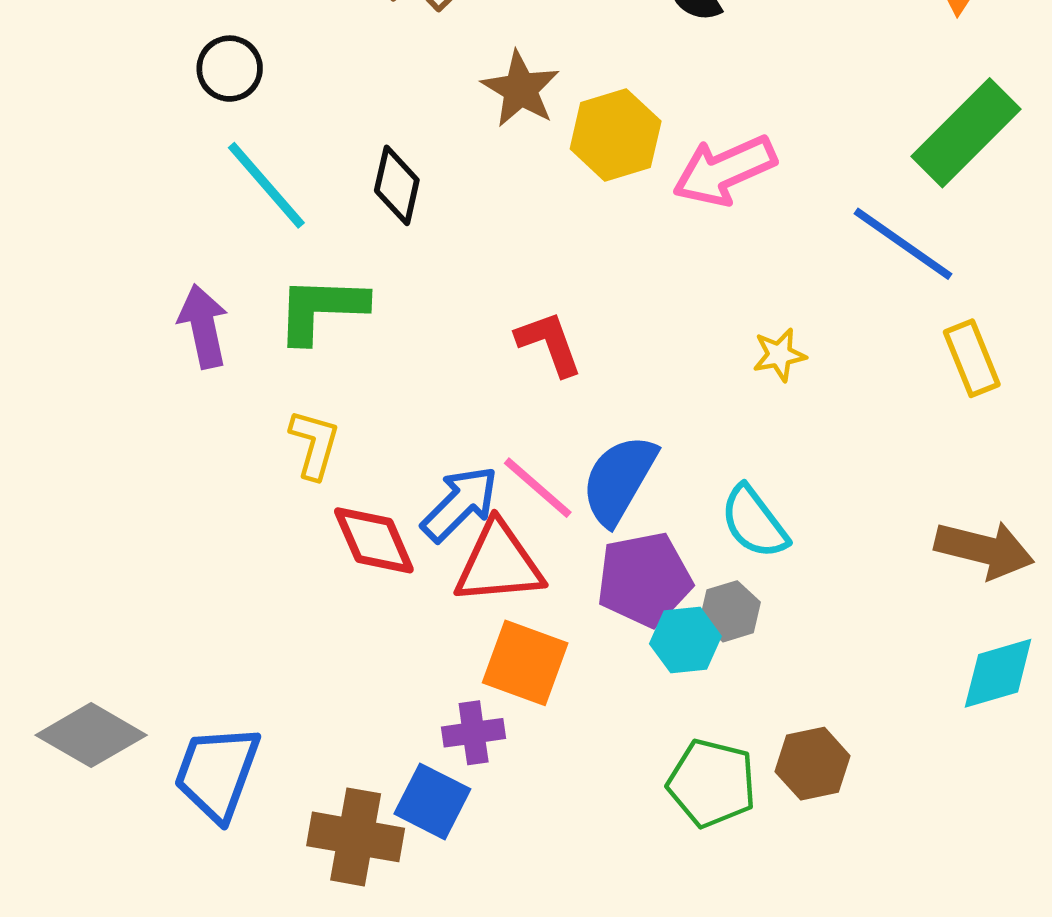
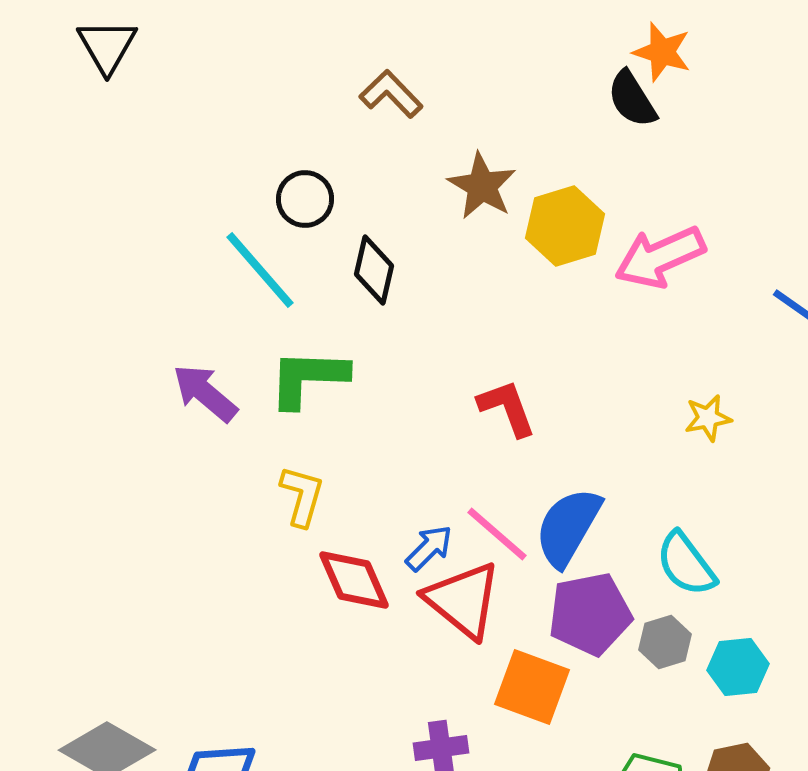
black circle: (230, 69) -> (305, 199), moved
purple arrow: (203, 326) -> (205, 393), turned -38
blue arrow: (460, 504) -> (429, 548), size x0.7
red triangle: (499, 563) -> (463, 600), turned 44
cyan hexagon: (685, 640) -> (738, 667), moved
orange square: (525, 663) -> (532, 687), moved

